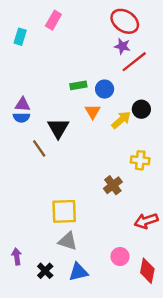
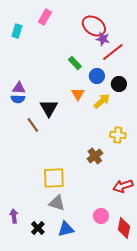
red ellipse: (125, 21) -> (94, 26), moved
green rectangle: (78, 85) -> (75, 63), moved, turned 56
blue circle: (105, 89) -> (97, 76), moved
black circle: (141, 109) -> (119, 84), moved

